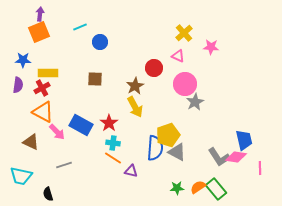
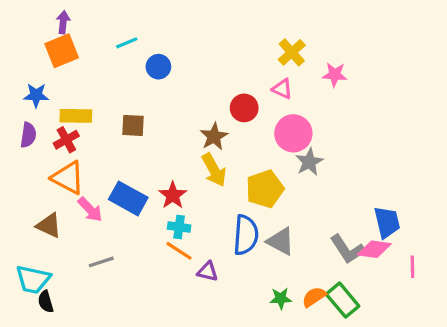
brown square: (95, 79) -> (133, 125), moved
yellow pentagon: (168, 135) -> (265, 189), moved
black semicircle: (48, 194) -> (46, 302), moved

